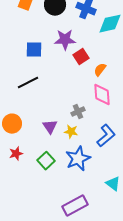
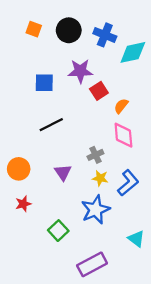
black line: (28, 83) -> (51, 125), moved
yellow star: (71, 132) -> (100, 178), moved
green square: (46, 161) -> (58, 231), moved

